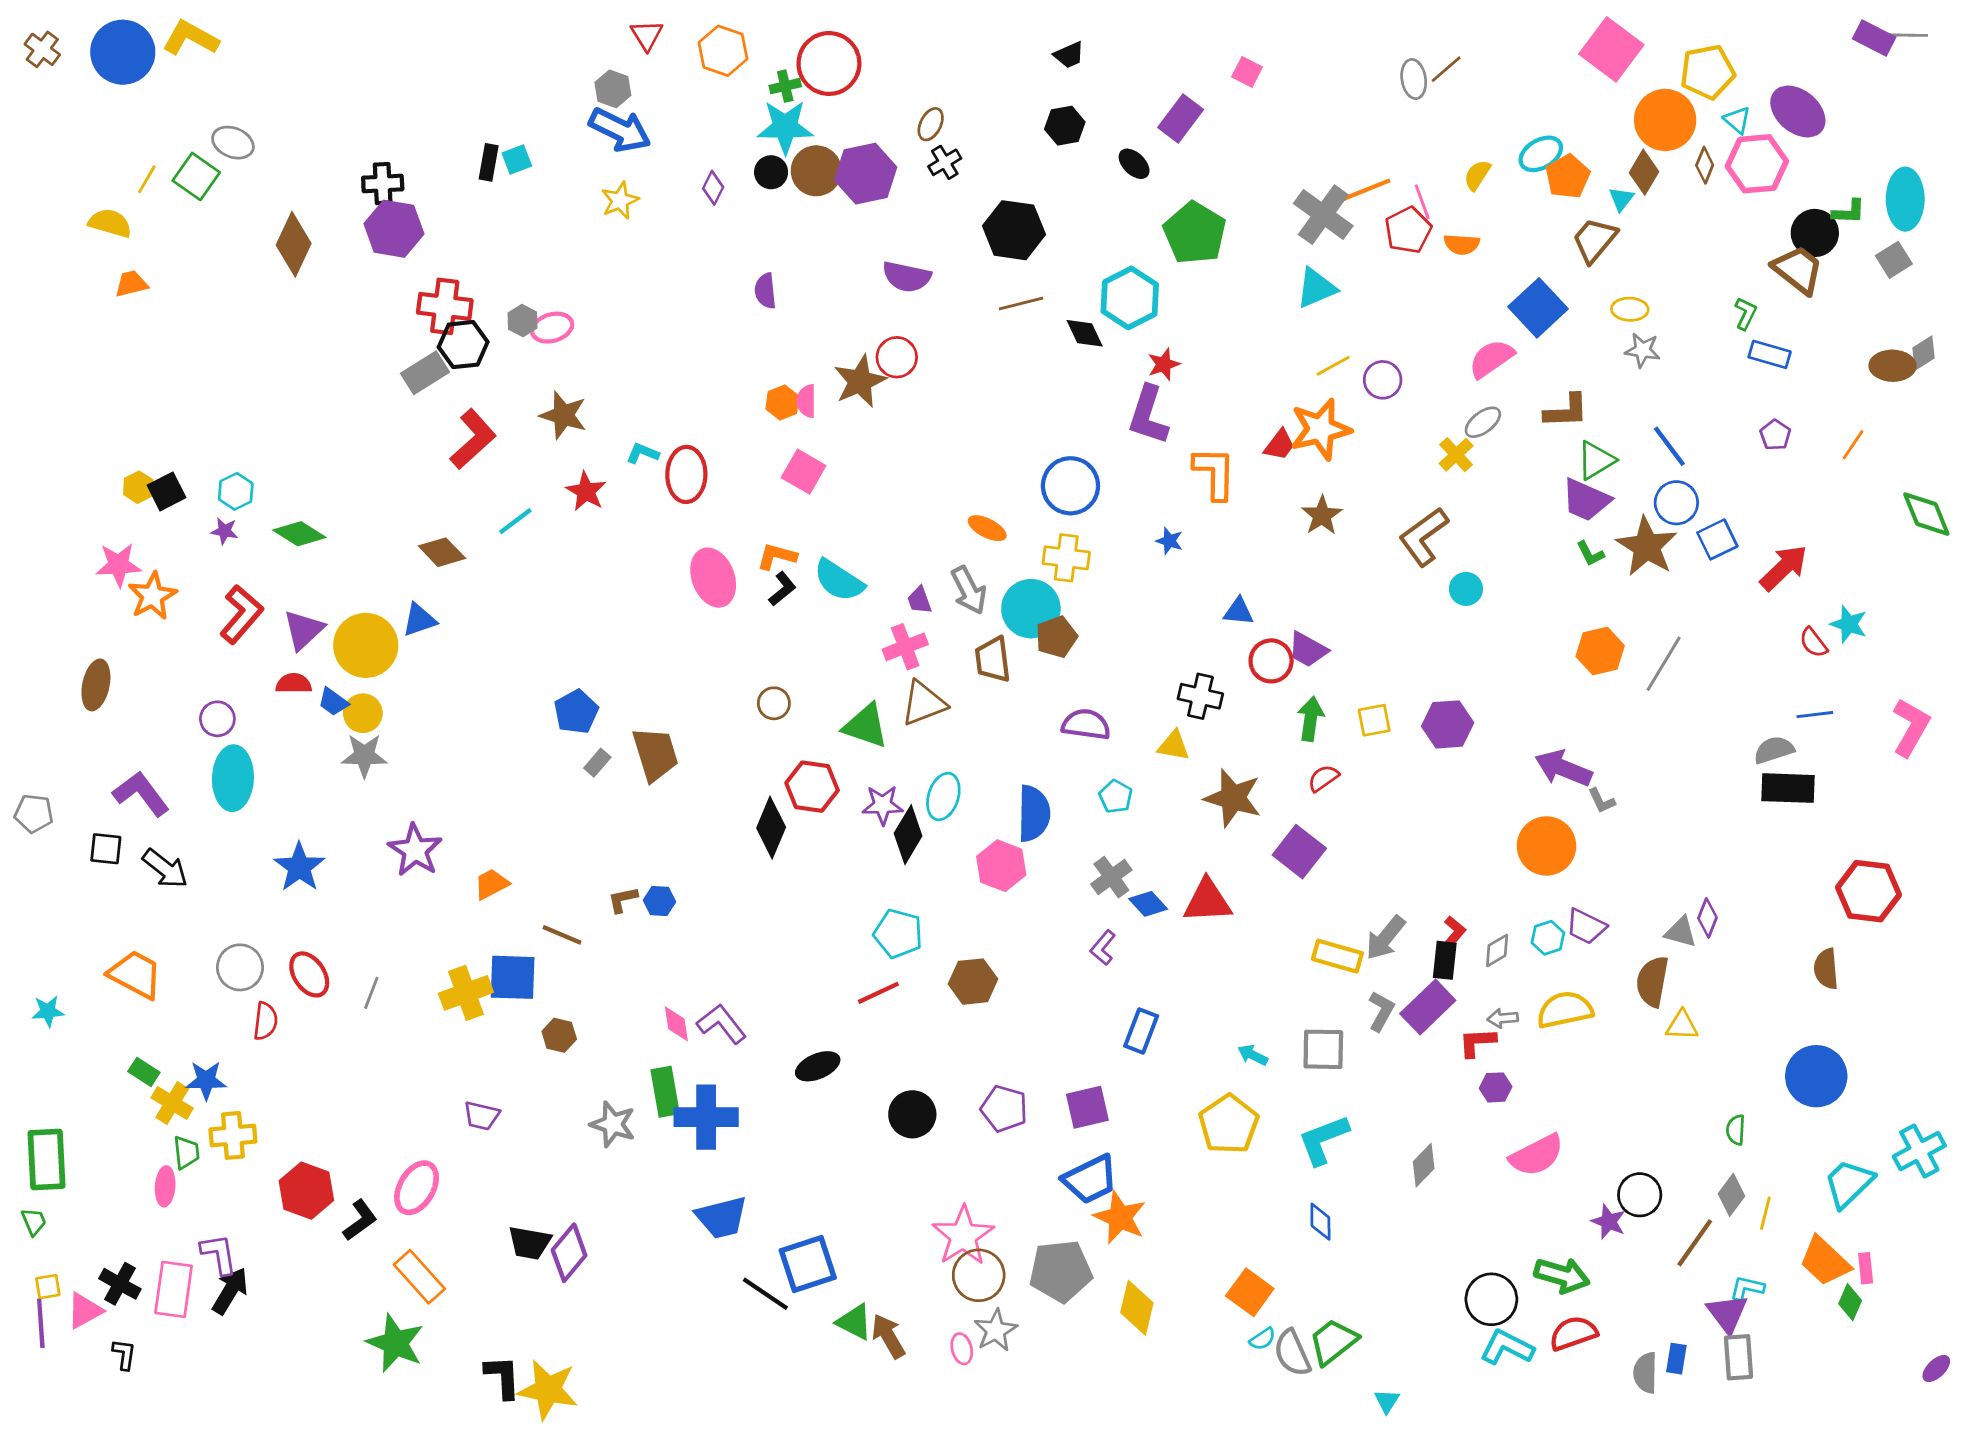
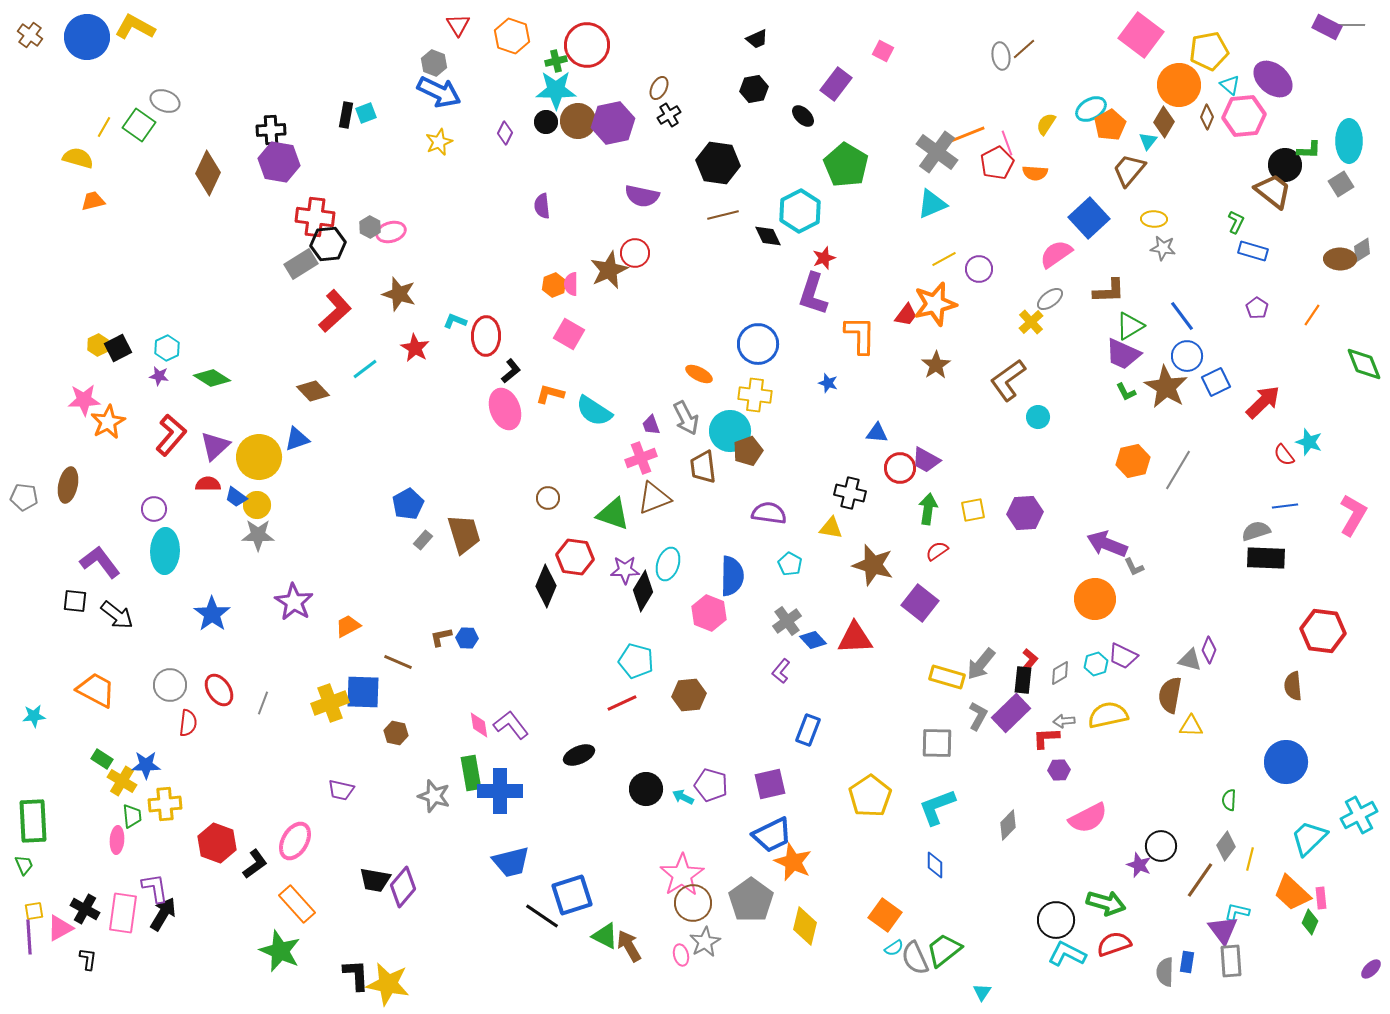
black L-shape: (782, 589) -> (511, 371), moved
gray pentagon: (34, 813) -> (24, 497), moved
cyan arrow: (1253, 1055) -> (683, 797), moved
gray pentagon: (1061, 1271) -> (751, 900), turned -30

